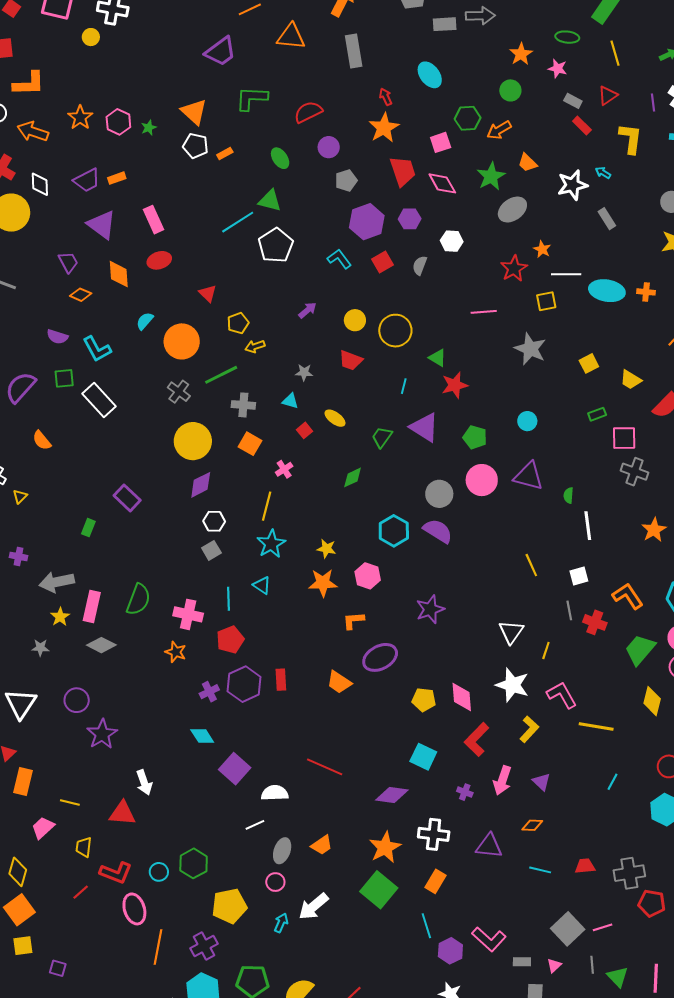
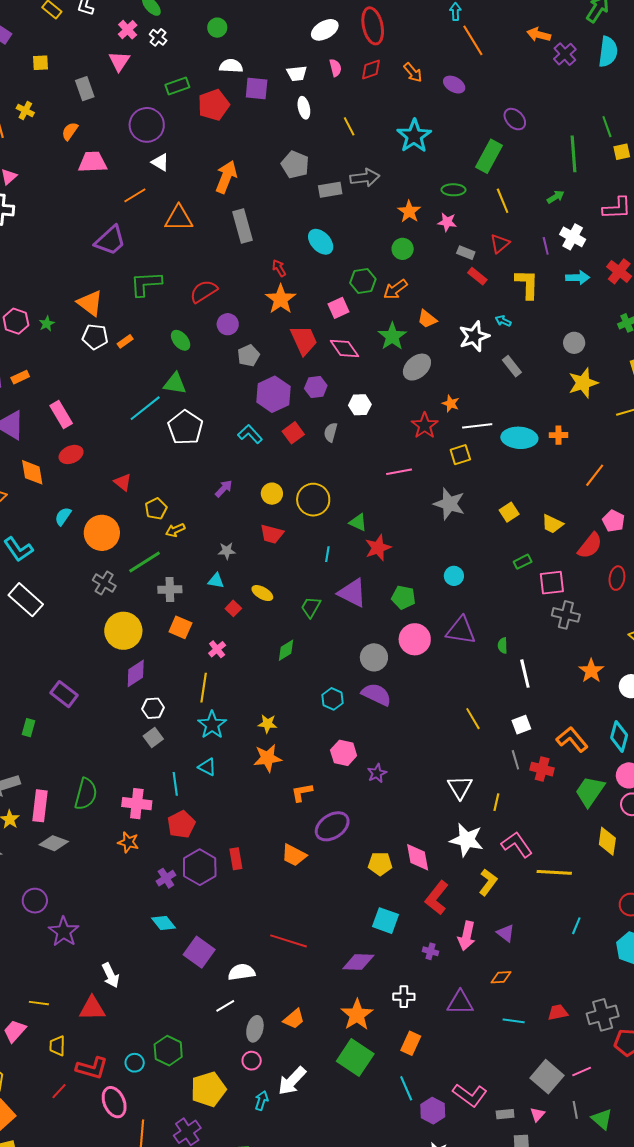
cyan hexagon: (394, 531) -> (333, 699), size x0.7
pink hexagon: (368, 576) -> (344, 753), moved
purple star: (430, 609) -> (377, 773), size x0.7
white cross: (434, 834) -> (404, 997), size x0.7

